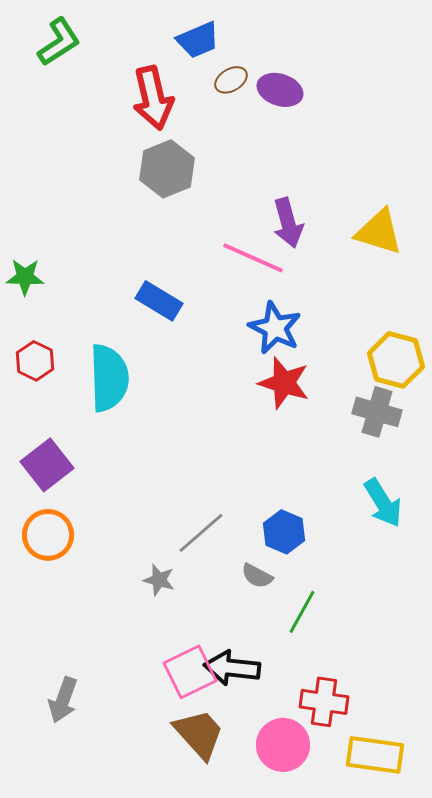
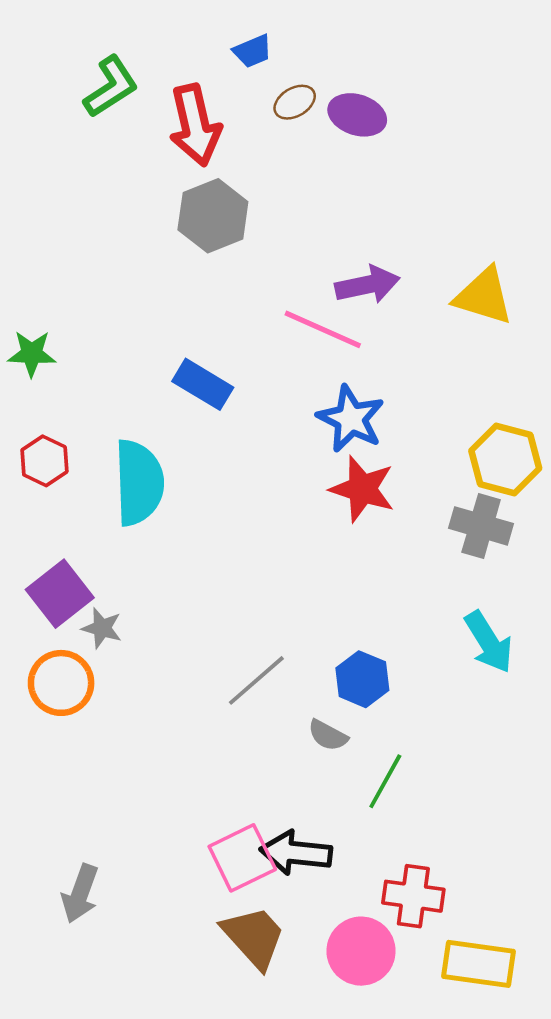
blue trapezoid: (198, 40) -> (253, 51), size x0.7
green L-shape: (59, 42) -> (111, 87), moved
purple arrow: (288, 223) -> (367, 285), turned -87
gray star: (159, 580) -> (102, 628), moved

